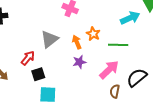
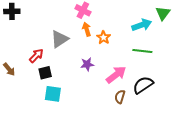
orange arrow: (77, 42) -> (87, 29), moved
green line: (118, 45) -> (142, 51), moved

